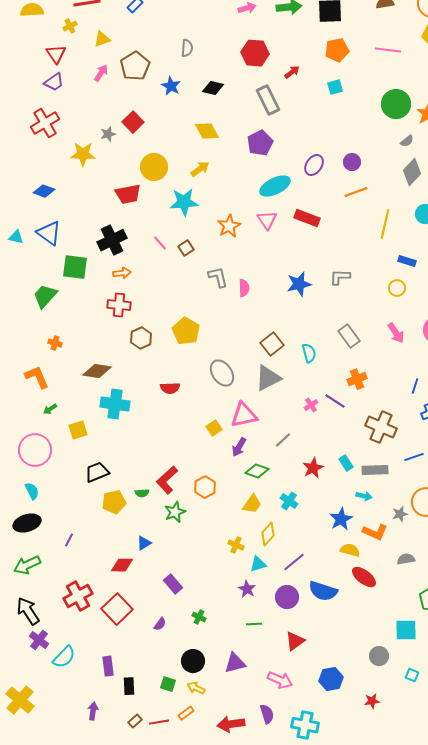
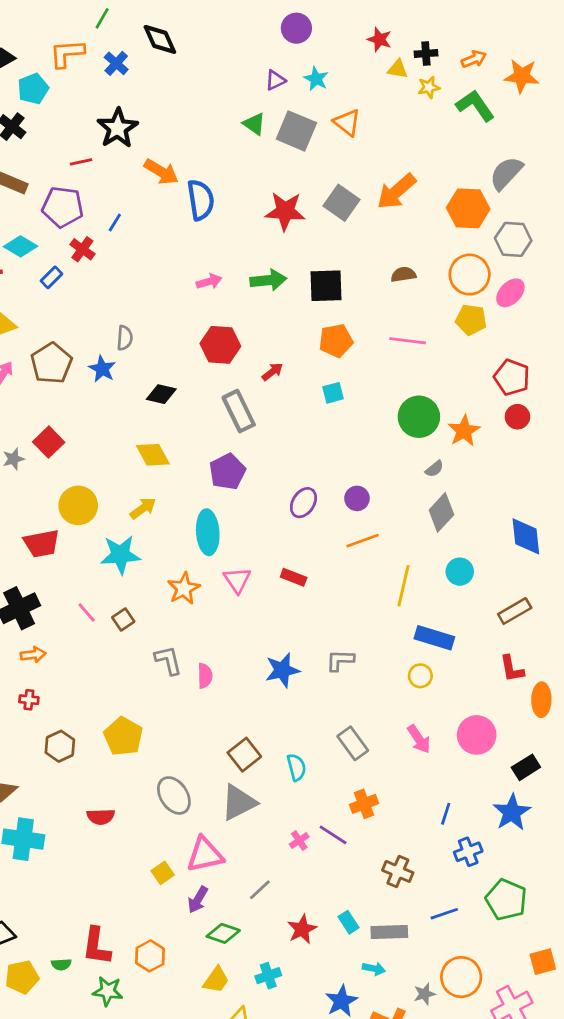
blue star: (171, 86) -> (102, 369), moved
cyan ellipse: (275, 186) -> (208, 532), moved, turned -68
red rectangle: (307, 218) -> (294, 577), size x0.7
blue rectangle: (407, 261) -> (434, 638), size x1.5
red cross: (119, 305) -> (29, 700), size x0.6
brown cross: (381, 427) -> (398, 871), size x0.7
red L-shape: (167, 480) -> (96, 946), turned -40
cyan cross: (289, 501) -> (268, 976), turned 36
green star: (175, 512) -> (108, 991), turned 30

